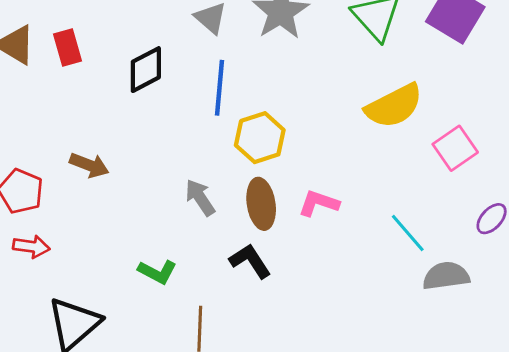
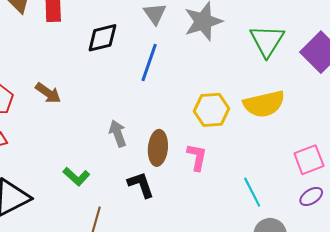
yellow hexagon: (260, 138) -> (212, 110), moved
pink square: (455, 148) -> (309, 160), moved
pink L-shape: (319, 203) -> (197, 157), turned 68

